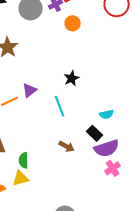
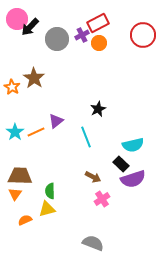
orange circle: (73, 23) -> (99, 43), moved
cyan semicircle: (107, 114) -> (133, 145), size x1.5
pink cross: (113, 168) -> (102, 199), moved

